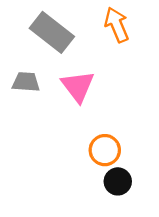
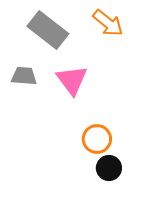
orange arrow: (117, 25) -> (108, 23), turned 152

